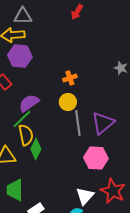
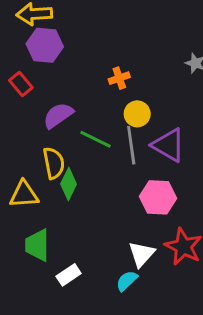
yellow circle: (68, 102) -> (137, 114), moved
green line: (22, 119) -> (95, 139), moved, turned 70
purple triangle: (103, 123) -> (168, 145), turned -50

